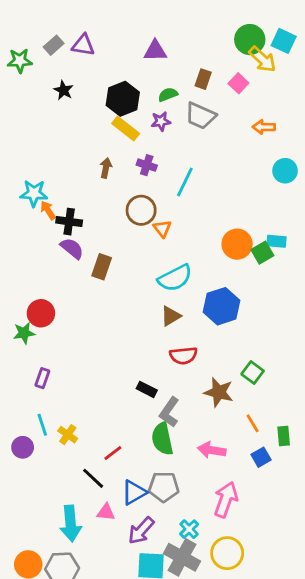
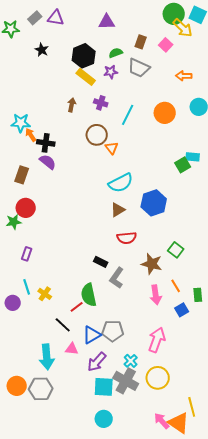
orange circle: (237, 244) -> (165, 113), moved
brown rectangle: (102, 267) -> (22, 175), moved
green semicircle: (162, 439) -> (89, 295), moved
pink arrow: (212, 450) -> (156, 295), moved, turned -108

